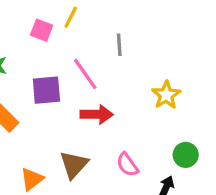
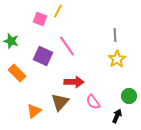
gray line: (119, 45) -> (115, 35), moved
purple square: (46, 90) -> (43, 56), turned 30
red arrow: (97, 114) -> (74, 82), moved

